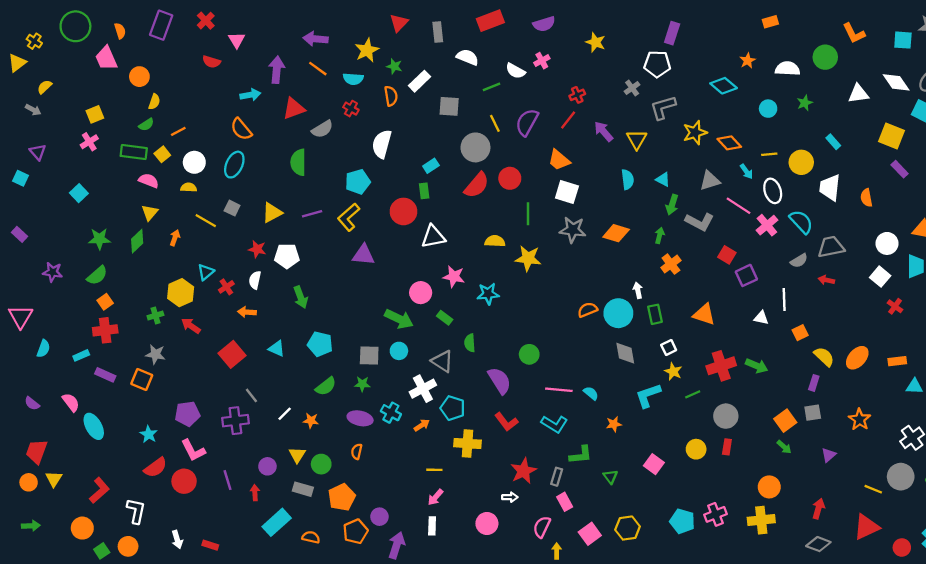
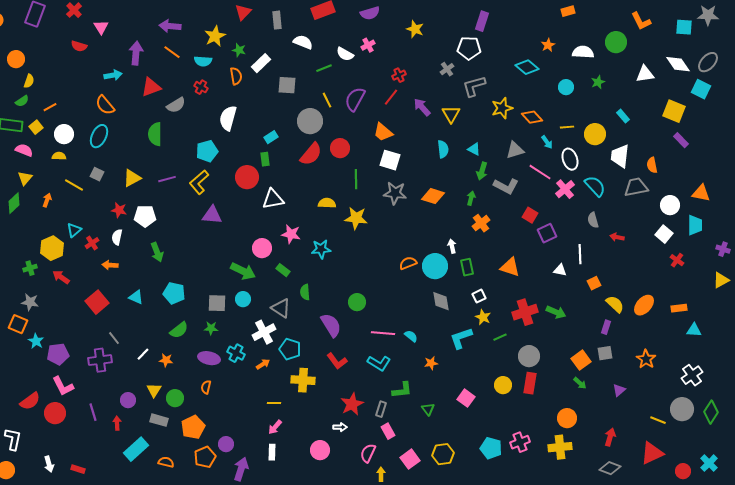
gray trapezoid: (831, 247) -> (636, 187), moved
gray semicircle: (799, 261) -> (593, 220), turned 105
cyan star: (149, 434) -> (36, 341), moved
red rectangle: (727, 447) -> (530, 383), size x1.5

